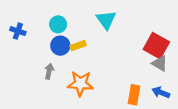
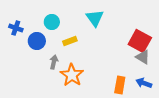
blue circle: (60, 46) -> (37, 41), moved
gray arrow: (49, 71) -> (54, 62), moved
orange star: (80, 84) -> (72, 75), turned 30

